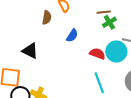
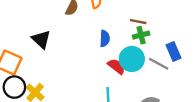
blue semicircle: (72, 36) -> (105, 38), moved, turned -48
cyan circle: (116, 52) -> (132, 59), moved

